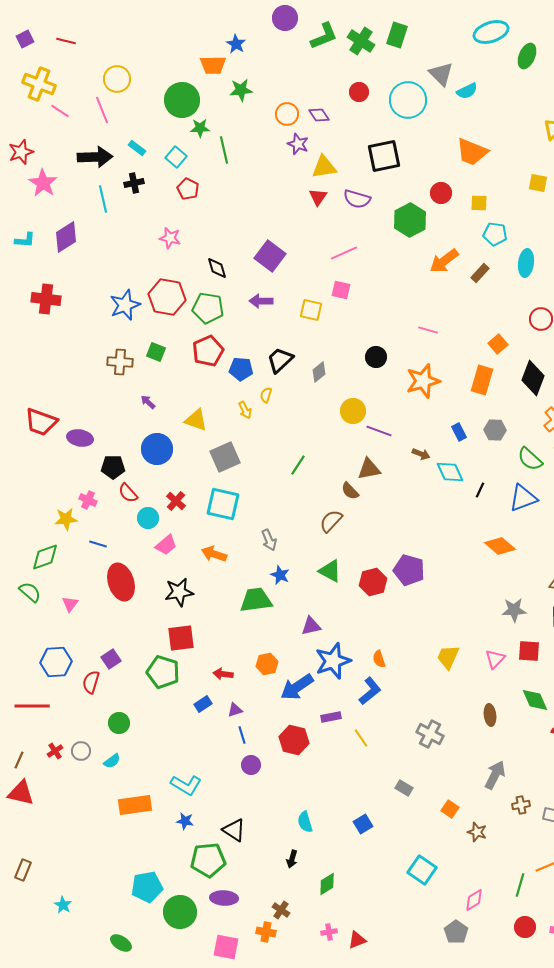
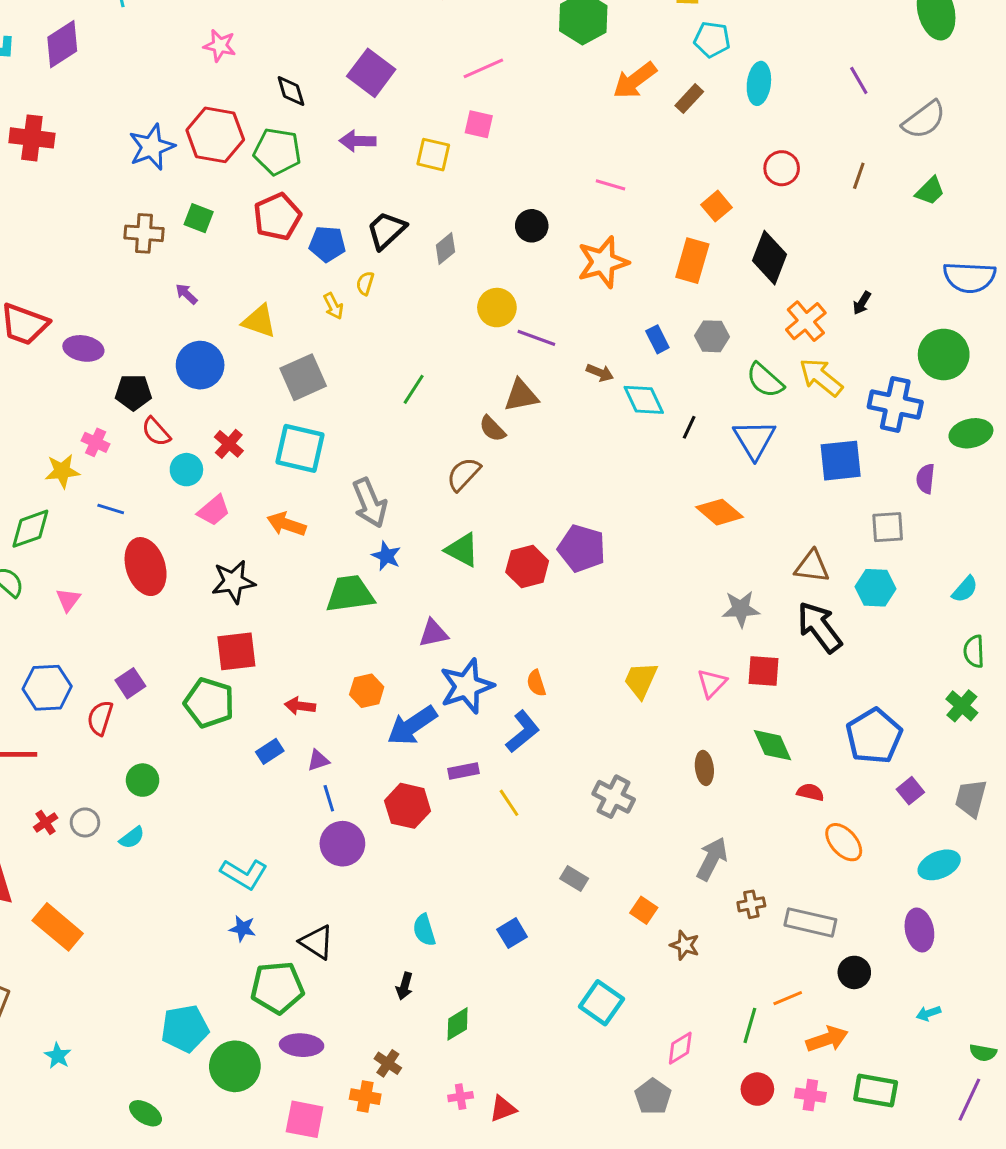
blue triangle: (523, 498) -> (754, 439), turned -40
gray arrow: (269, 540) -> (370, 503), size x1.5
purple circle: (251, 765) -> (342, 844), size x1.5
orange rectangle: (135, 805) -> (58, 927), moved, turned 48

